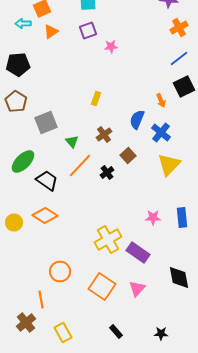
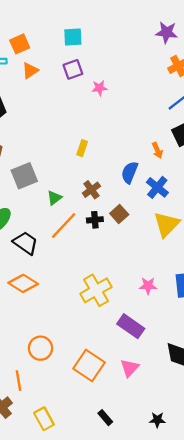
green triangle: (72, 142) -> (54, 198), turned 32
black cross: (107, 172) -> (95, 220), moved, turned 32
yellow cross: (108, 240) -> (96, 290), moved

